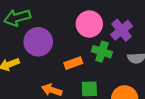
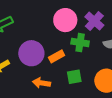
purple circle: (38, 42) -> (31, 53), moved

